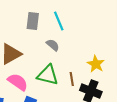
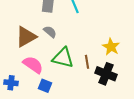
gray semicircle: (53, 45) -> (50, 32), moved

